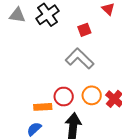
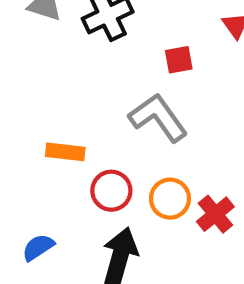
orange rectangle: (43, 107) -> (65, 152), moved

